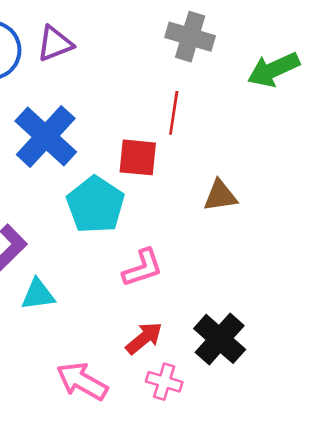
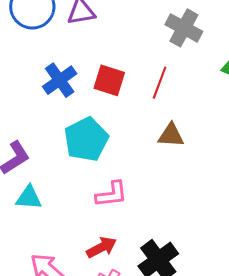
blue cross: (46, 136) -> (60, 80), size x0.7
red square: (138, 157) -> (109, 80), moved
brown triangle: (220, 196) -> (171, 135), moved

